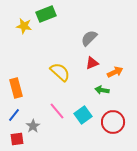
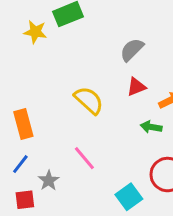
cyan square: (83, 115) -> (129, 197), moved

